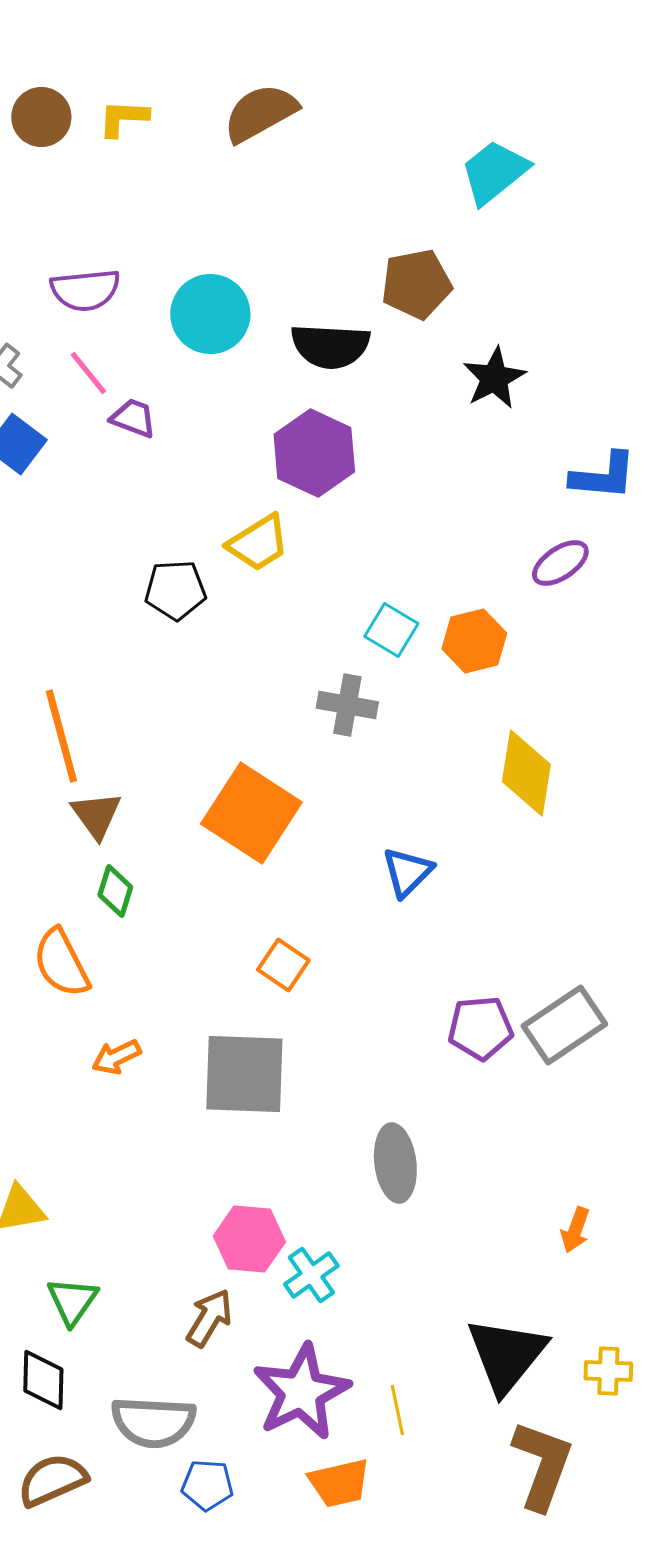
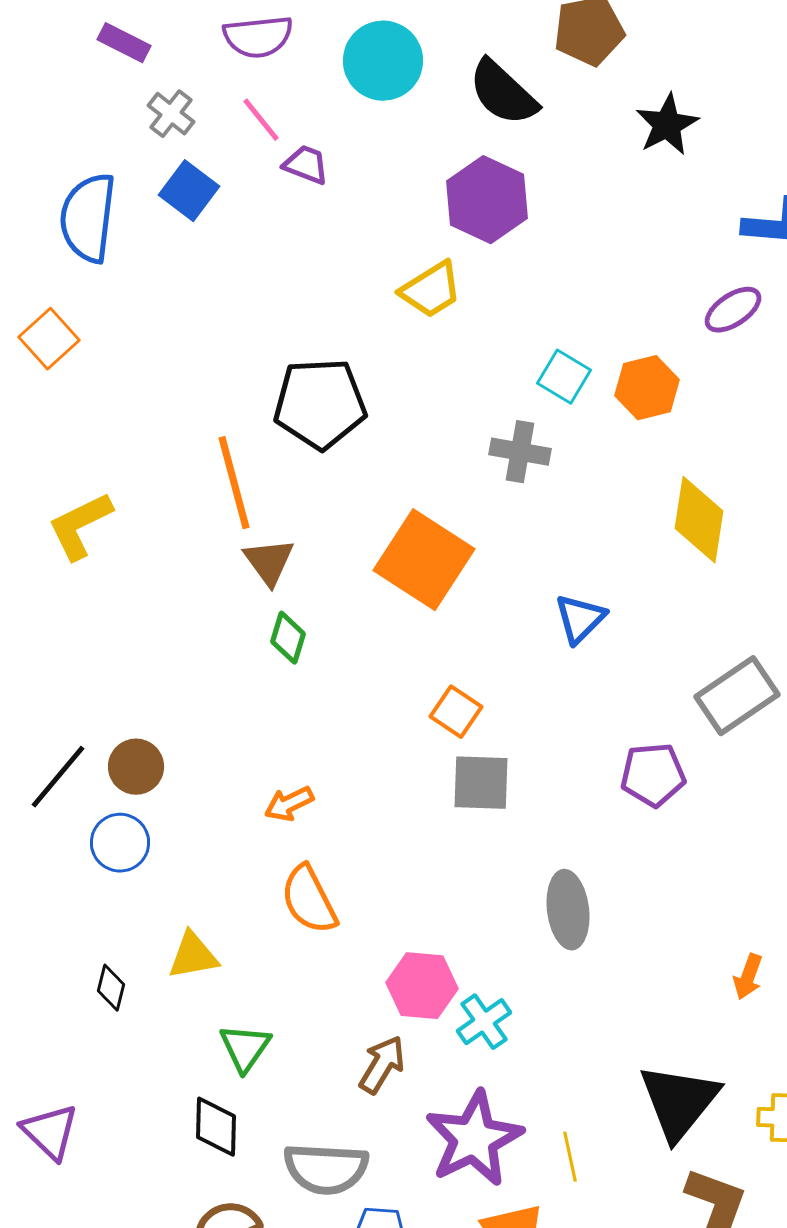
black semicircle: (330, 346) -> (503, 93), turned 40
black pentagon: (175, 590) -> (320, 404), moved, size x1.5
orange semicircle: (61, 963) -> (309, 900), moved
gray rectangle: (564, 1025) -> (737, 696), moved
gray square: (244, 1074) -> (481, 783), moved, size x0.7

